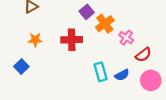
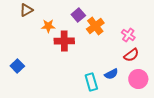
pink cross: (126, 38) -> (128, 35), moved
orange star: (35, 40) -> (48, 26), moved
cyan rectangle: (101, 72) -> (91, 82), moved

